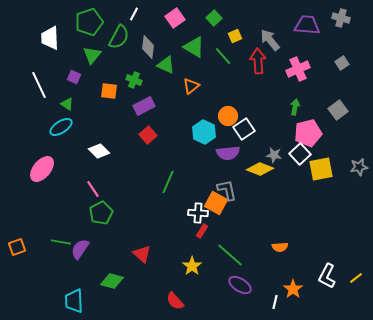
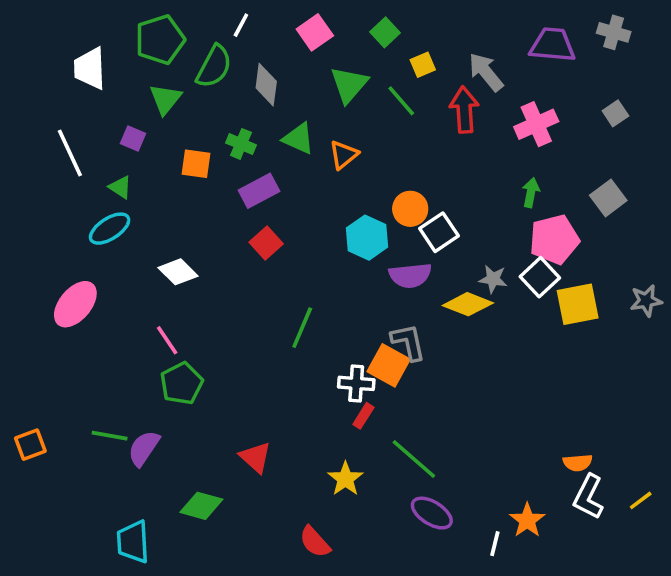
green triangle: (194, 47) -> (349, 85), turned 40
green triangle: (166, 65) -> (299, 139), moved
orange semicircle: (280, 247) -> (578, 463), moved

